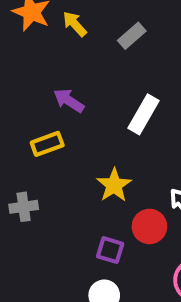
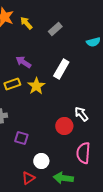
yellow star: (114, 185) -> (36, 86), moved
purple square: (110, 250) -> (21, 138), moved

